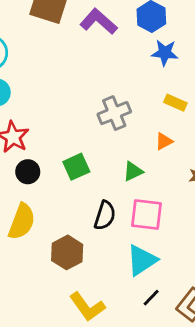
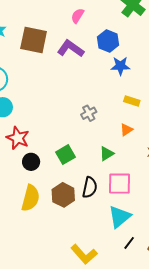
gray cross: (114, 113) -> (89, 113), size x0.7
brown hexagon: (67, 252) -> (63, 195), moved

